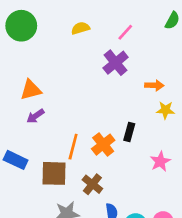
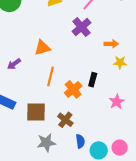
orange triangle: (31, 90) -> (42, 48), moved
purple arrow: (35, 116) -> (14, 64), moved
orange line: (73, 147) -> (51, 76), moved

